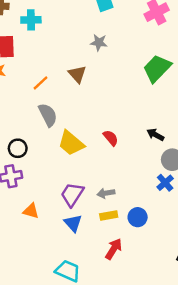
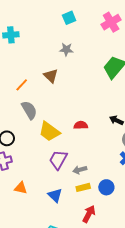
red semicircle: (111, 138) -> (81, 125), turned -48
purple trapezoid: (72, 194) -> (58, 160), moved

